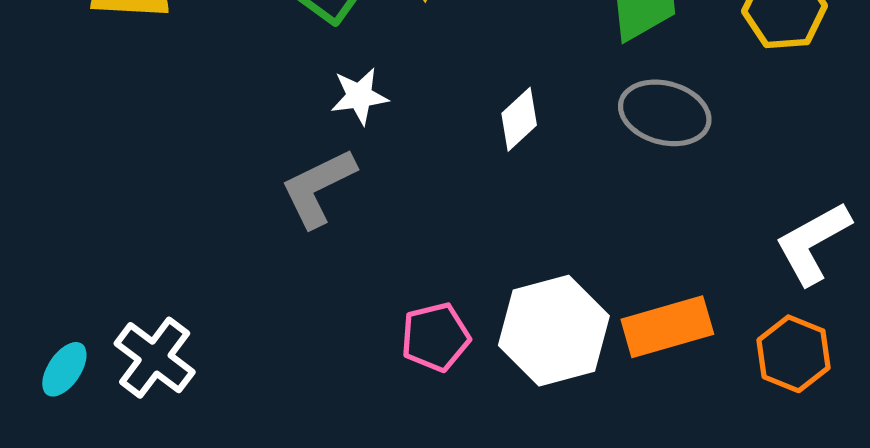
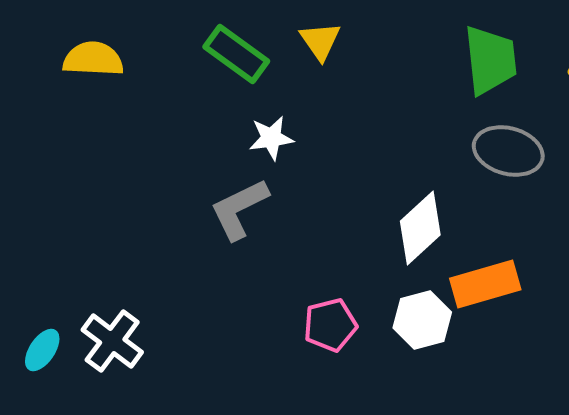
white diamond: (519, 119) -> (420, 228), moved, size x1.5
orange rectangle: (667, 327) -> (485, 284), moved
white hexagon: (554, 331) -> (422, 320), size x0.7

